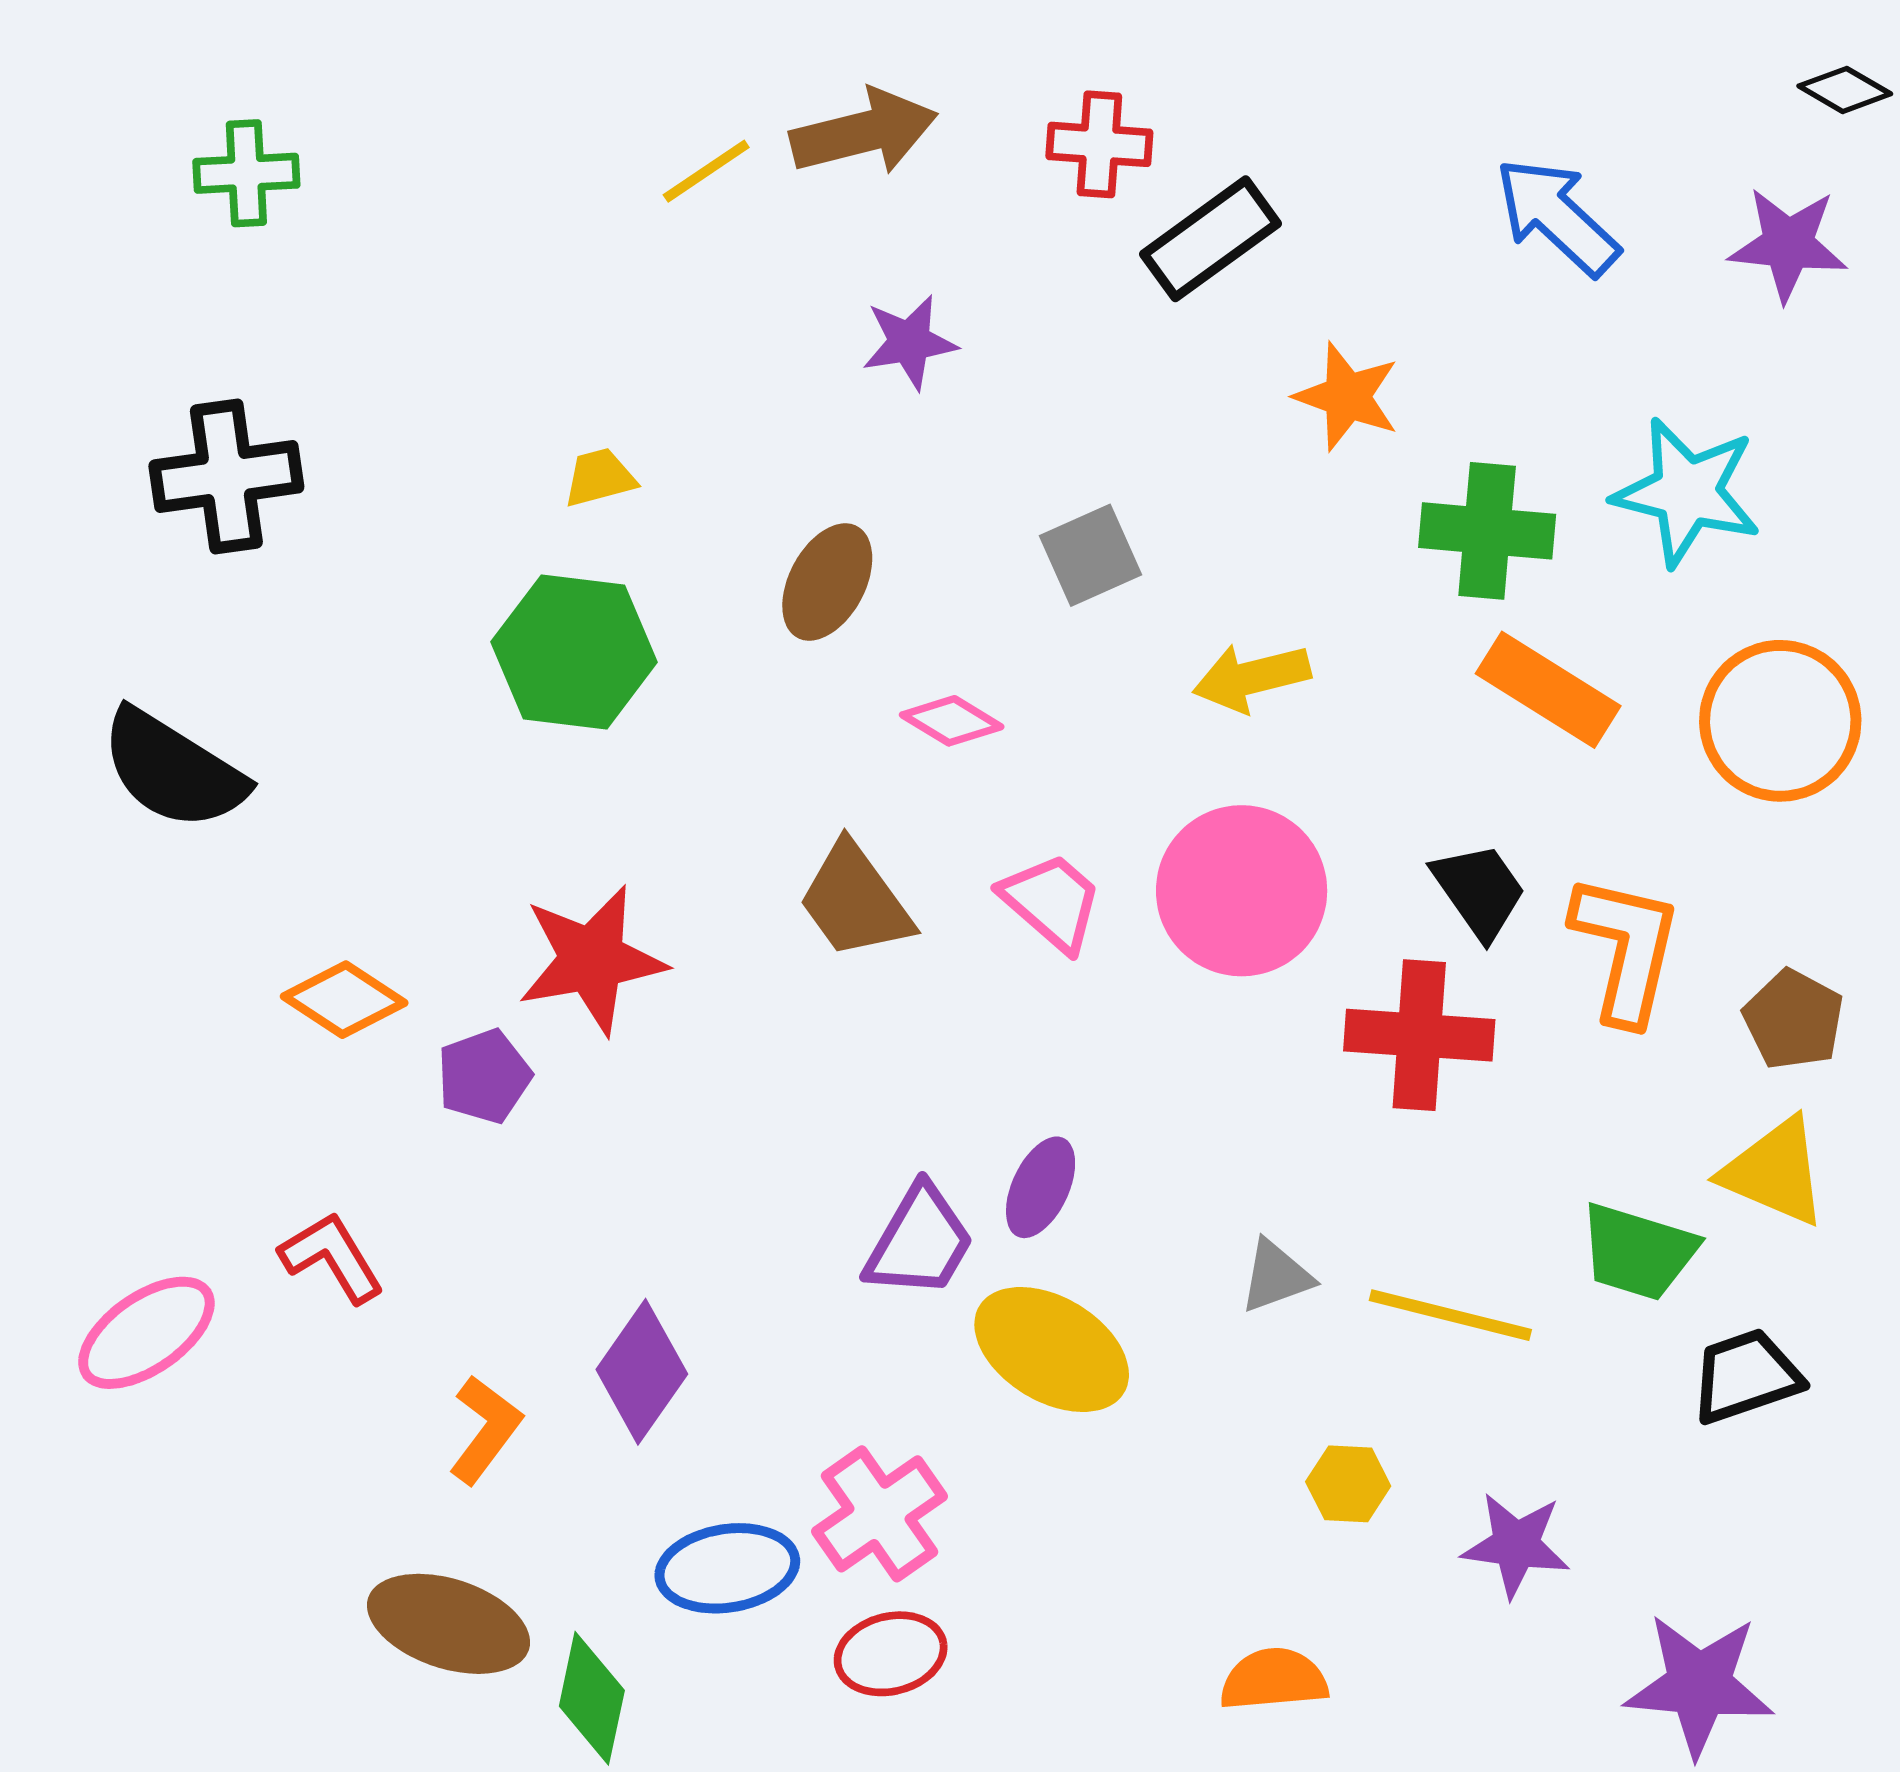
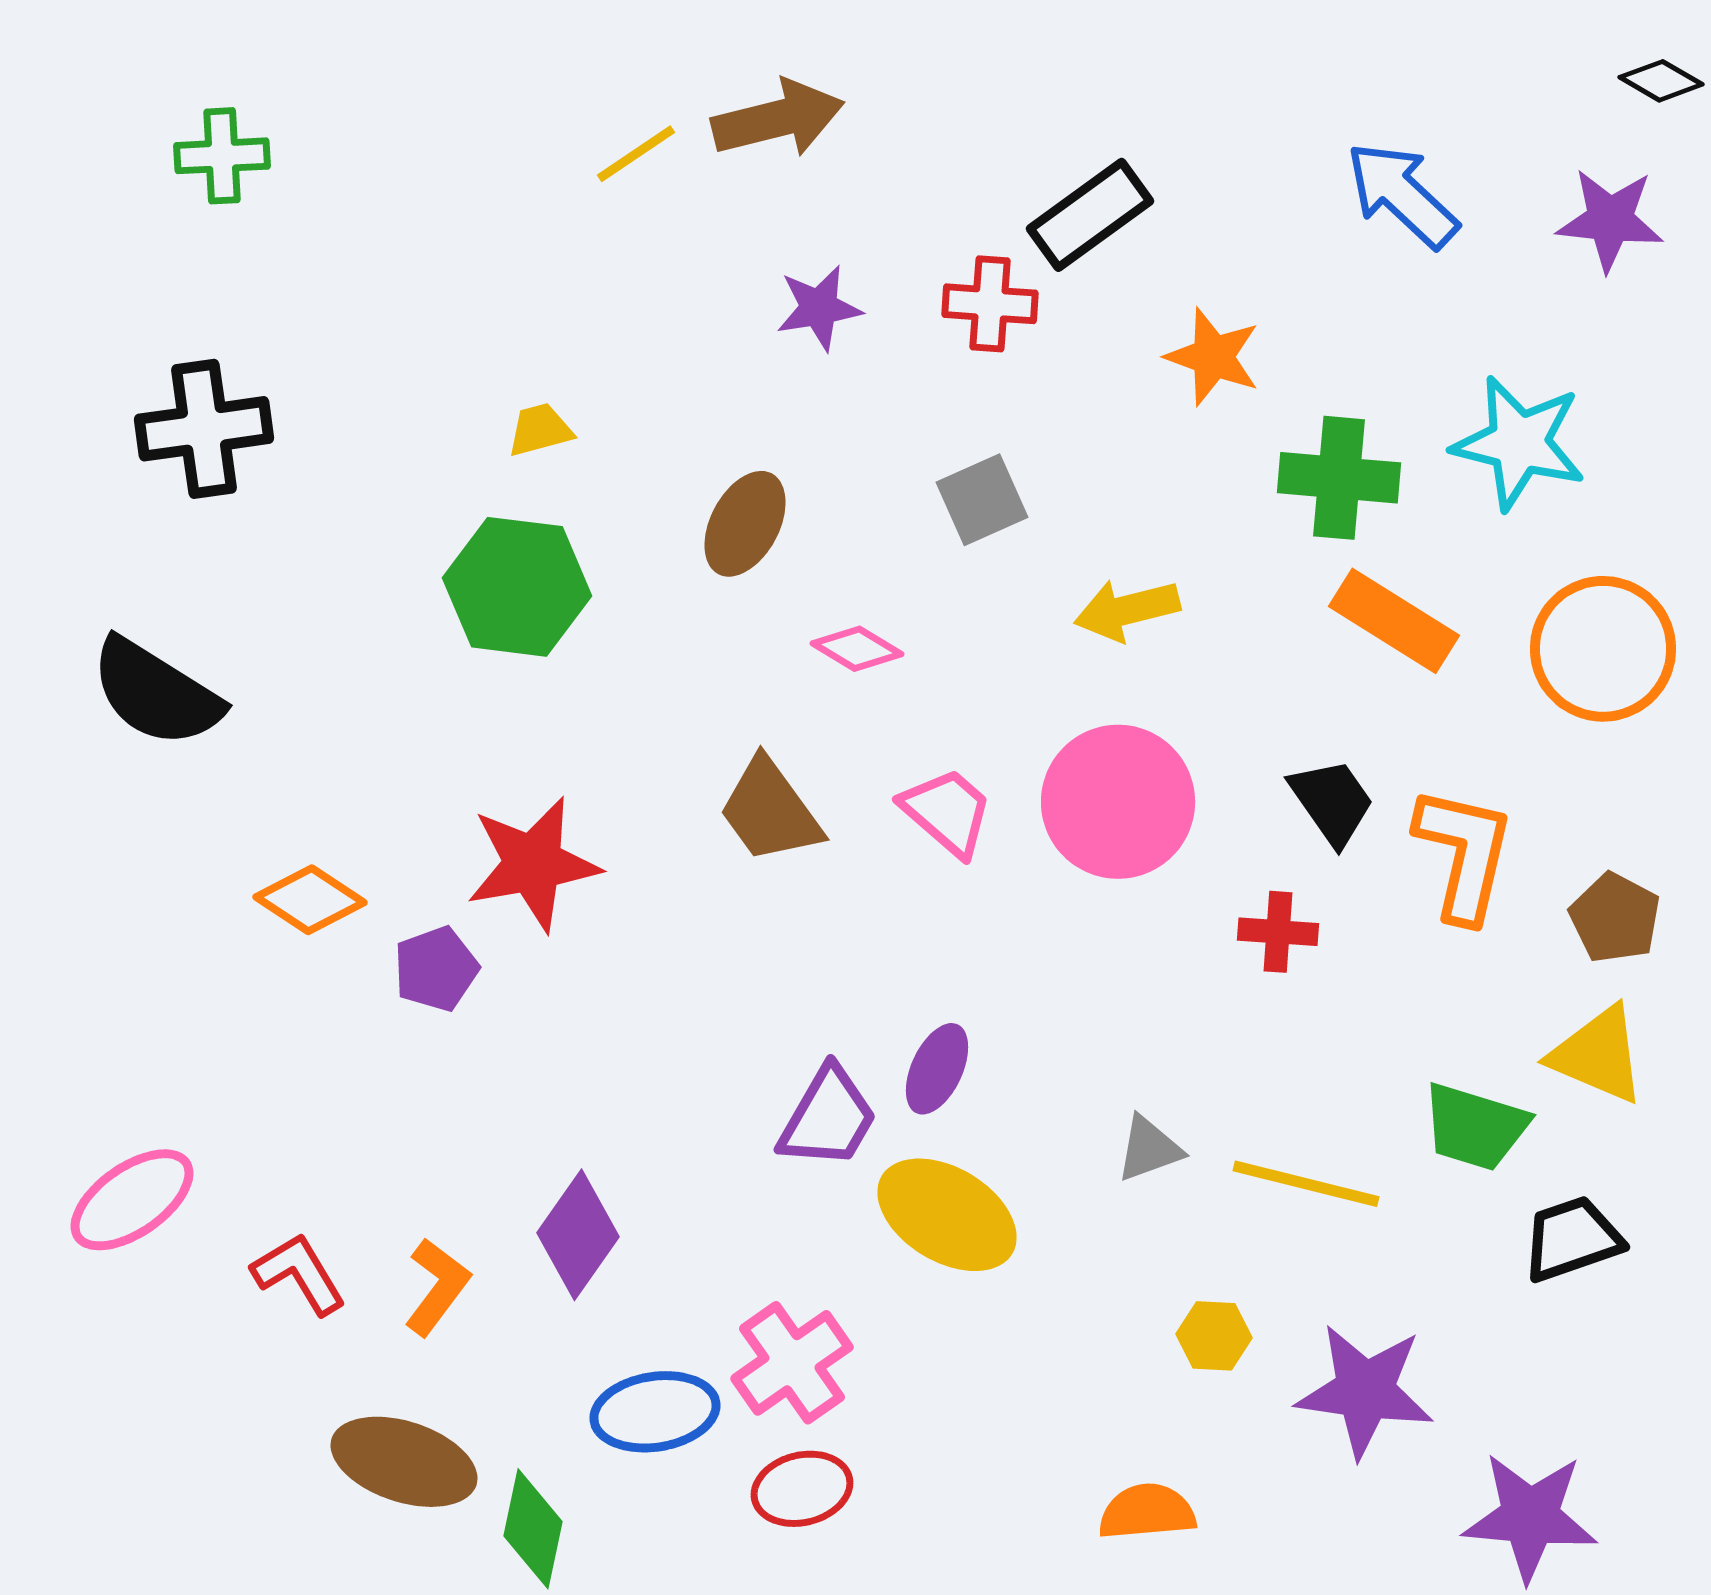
red cross: (1099, 144) -> (990, 304), moved
red cross: (1419, 1035) -> (1278, 932), size x0.6
red L-shape: (332, 1257) -> (299, 1274), moved
purple star: (1516, 1545) -> (1365, 1391), size x1.4

